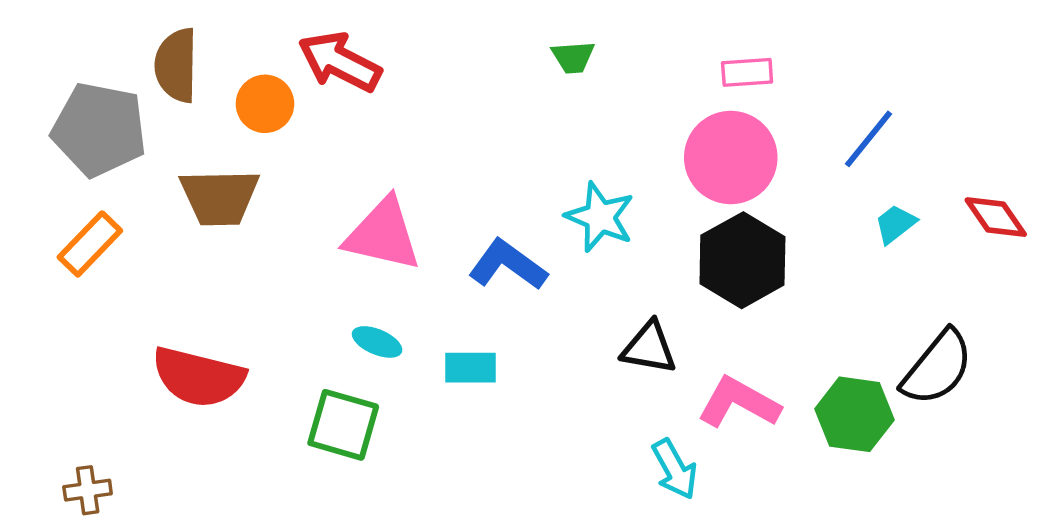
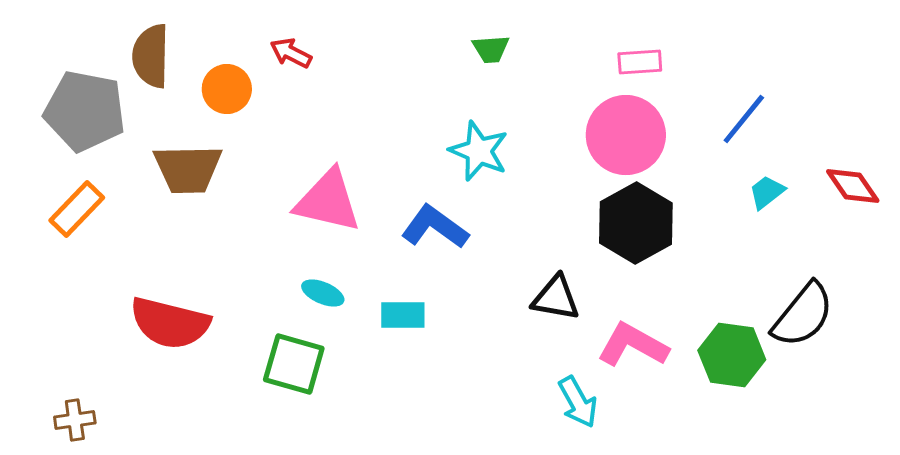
red arrow: (340, 62) -> (291, 53), size x0.6
cyan star: (600, 217) -> (479, 151), moved

